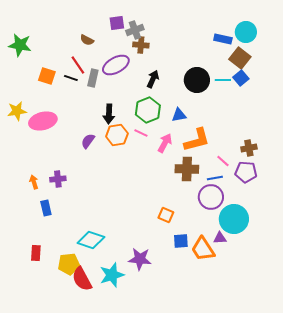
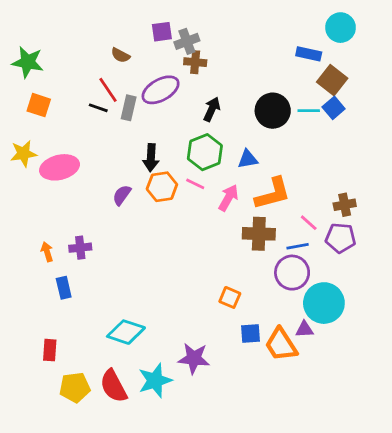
cyan circle: (246, 32) -> (341, 28), moved
orange square: (47, 76) -> (39, 105), moved
yellow pentagon: (69, 264) -> (75, 387), moved

